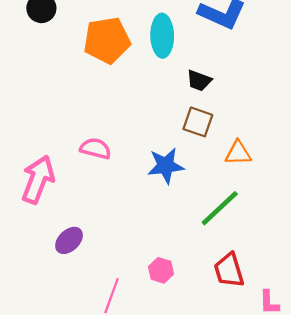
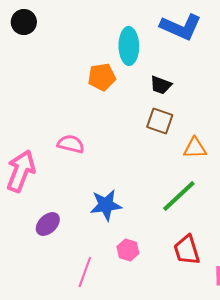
orange pentagon: (107, 40) -> (102, 77), moved, size x0.7
blue star: (166, 166) -> (106, 205), moved

